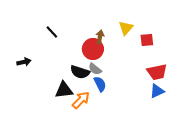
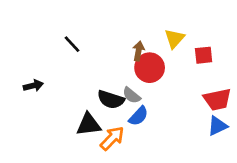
red circle: (93, 49) -> (150, 68), moved
blue semicircle: (100, 84) -> (138, 116), turned 70

